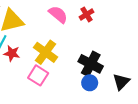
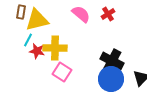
yellow cross: (45, 52) -> (55, 48), moved, turned -35
blue circle: (90, 83) -> (111, 79), size x1.6

